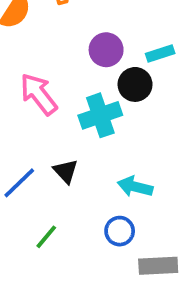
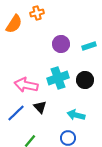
black circle: (135, 84) -> (85, 80), moved
pink arrow: (39, 94) -> (26, 85), moved, turned -40

